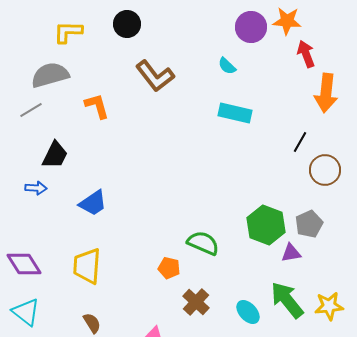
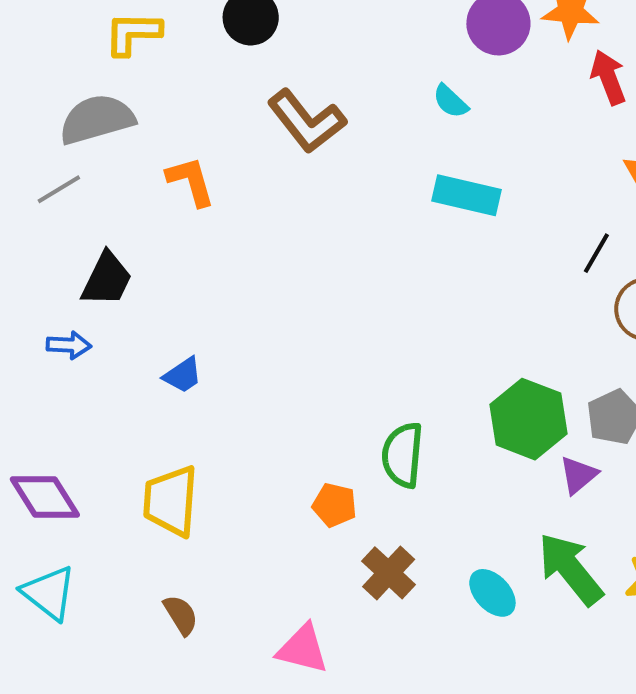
blue trapezoid: (93, 203) -> (183, 375), size x0.7
green semicircle: (203, 243) -> (403, 455), turned -108
purple triangle: (291, 253) -> (578, 475), turned -30

